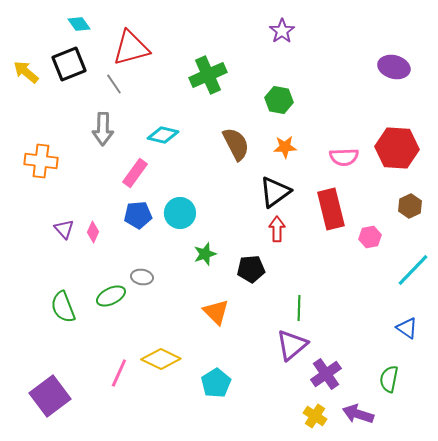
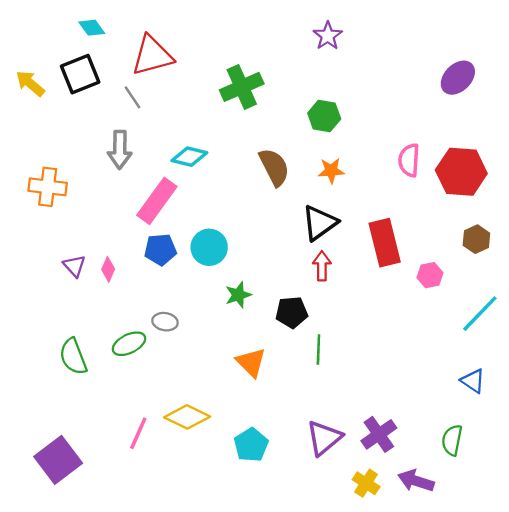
purple ellipse: (394, 67) -> (458, 78), turned -60
pink semicircle: (344, 157) -> (409, 160), moved, turned 96
pink rectangle: (135, 173) -> (157, 201), size x1.4
green line: (299, 308) -> (318, 350), moved
purple triangle: (292, 345) -> (324, 438), moved

